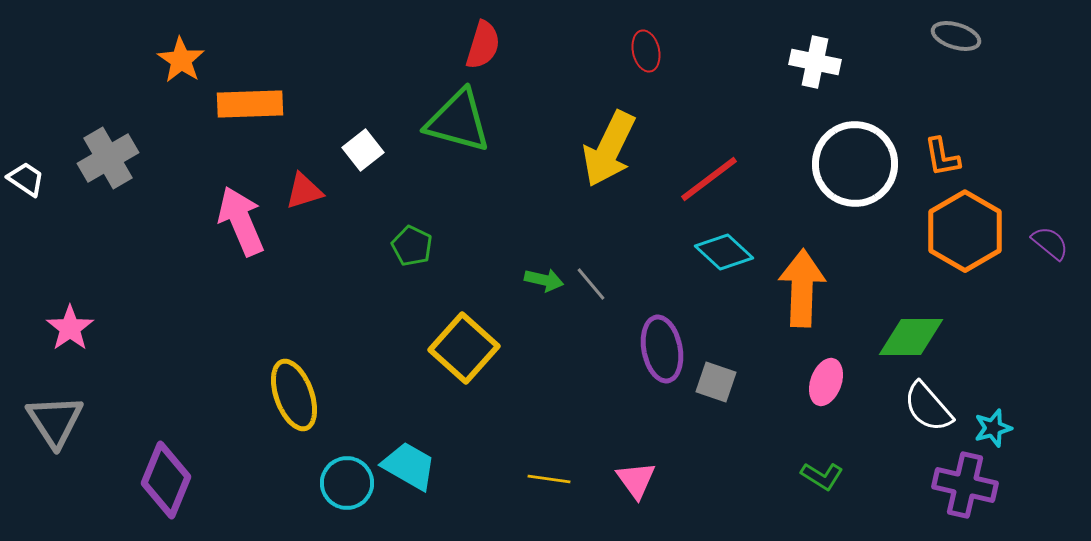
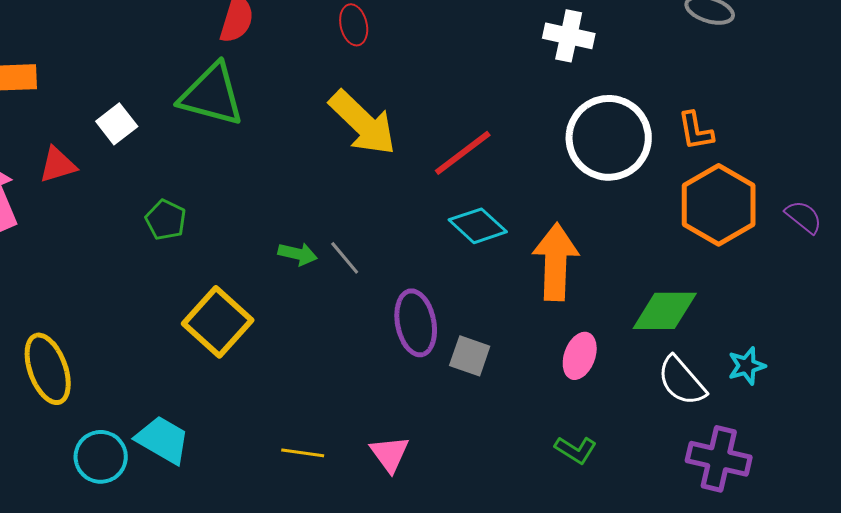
red ellipse: (646, 51) -> (354, 25), moved
yellow arrow: (609, 149) -> (363, 123), turned -72
cyan star: (993, 428) -> (747, 366), moved

